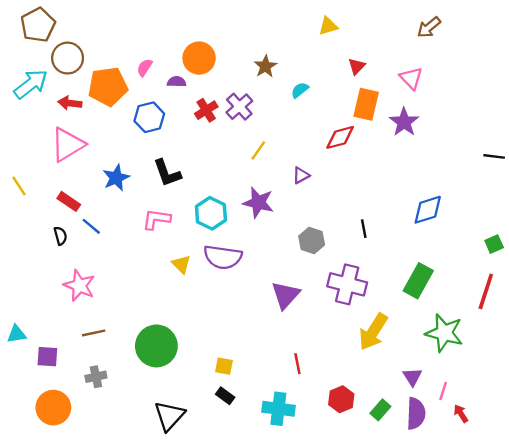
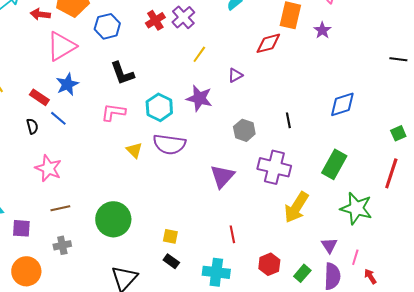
purple star: (404, 122) -> (322, 30), size x0.7
pink triangle: (68, 145) -> (61, 46), moved
blue star: (116, 178) -> (67, 84), moved

